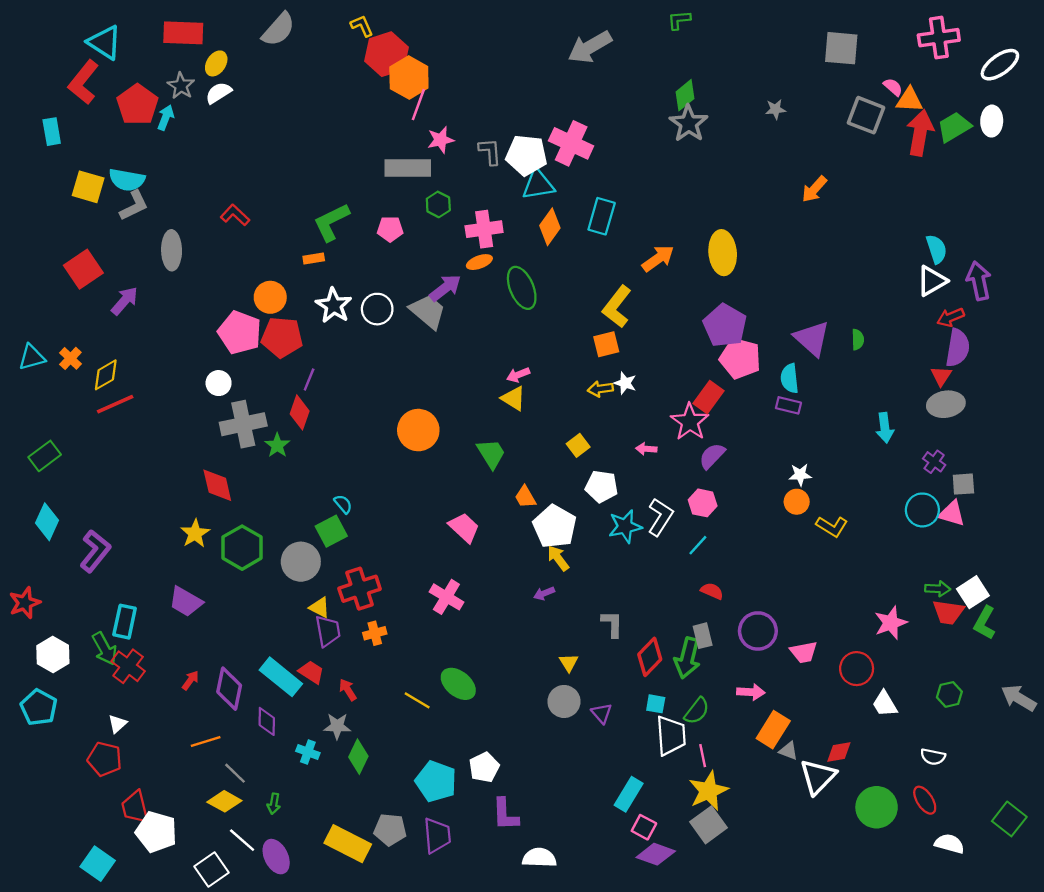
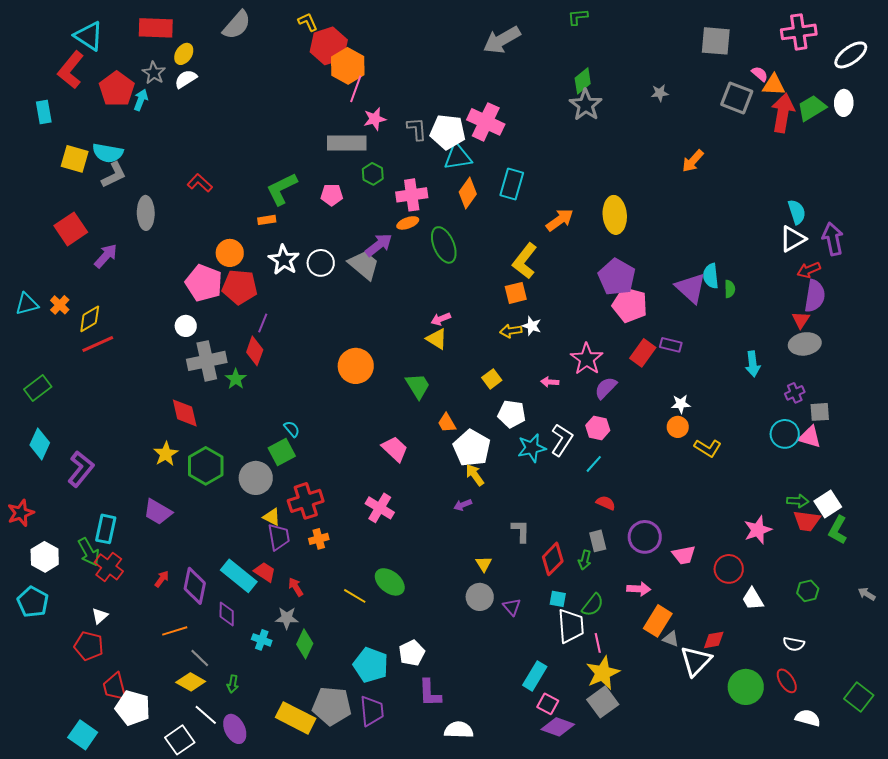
cyan semicircle: (790, 378) -> (711, 276), moved
red rectangle: (709, 397) -> (643, 353), moved
purple cross: (934, 462) -> (795, 393), turned 30
green arrow: (687, 658) -> (585, 560), size x0.6
gray arrow: (1019, 698) -> (867, 594), size x0.6
gray pentagon: (390, 830) -> (332, 706), size x1.4

